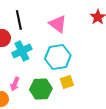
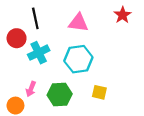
pink triangle: (58, 24) -> (78, 23), turned -30
yellow square: (67, 82) -> (99, 92), moved, turned 32

